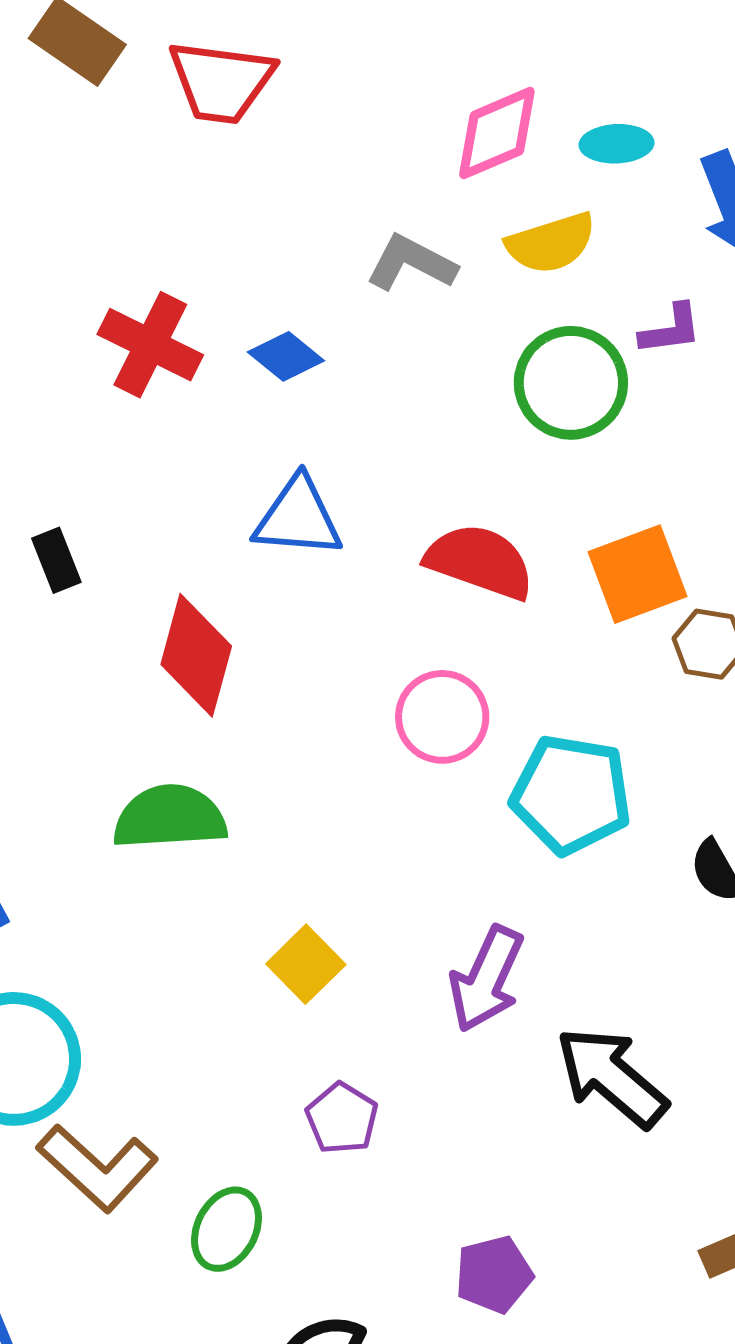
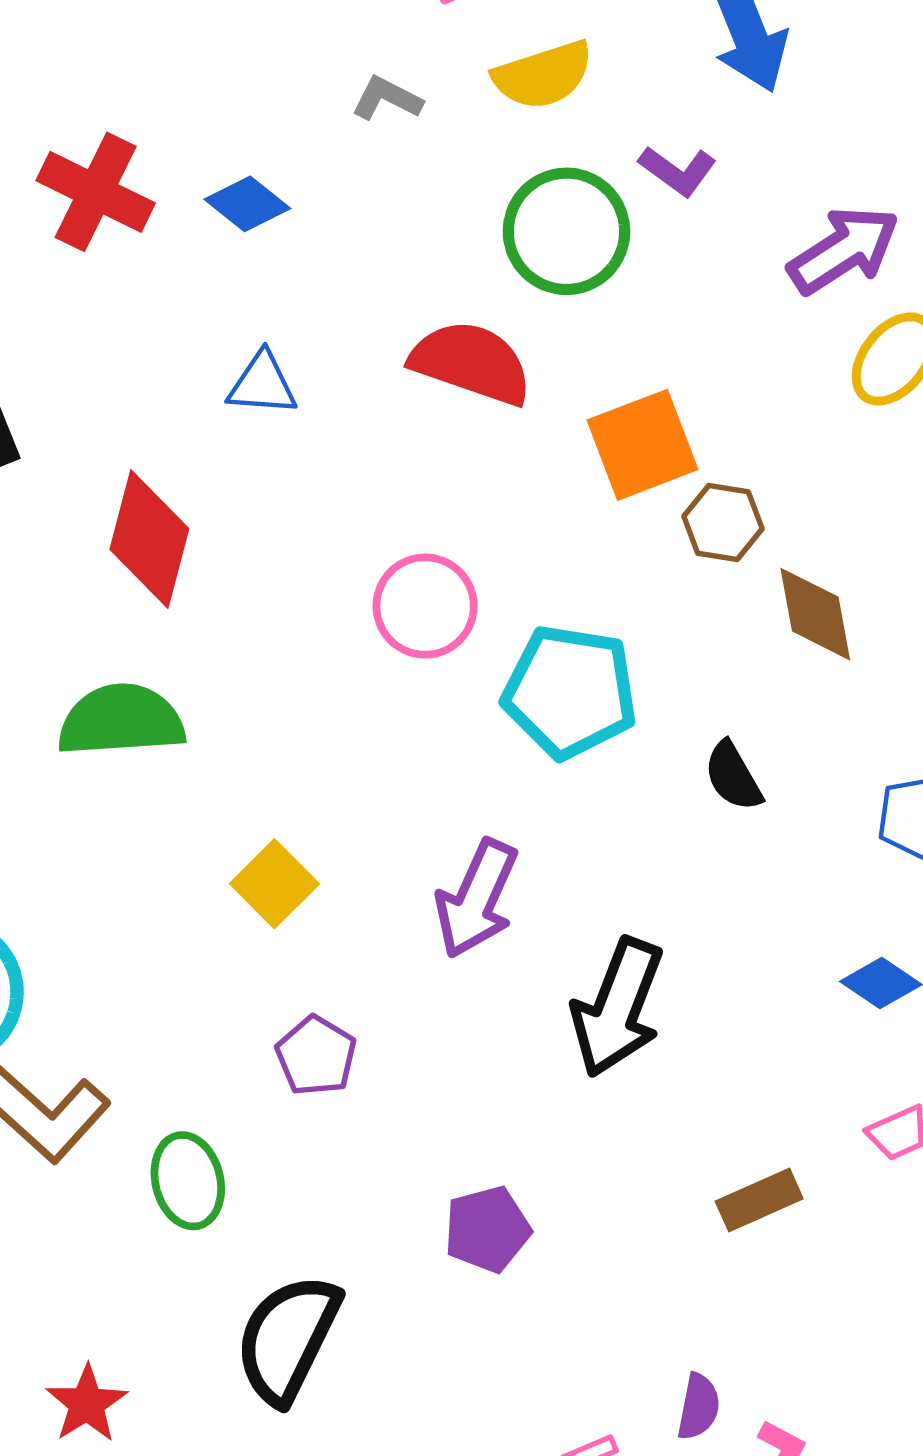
gray L-shape: (411, 263) -> (387, 98), size x0.7
purple L-shape: (671, 329) -> (678, 171), turned 44
blue triangle: (298, 517) -> (262, 384), size x0.7
red semicircle: (480, 561) -> (471, 363), moved
black arrow: (612, 1077) -> (617, 1008), turned -109
green ellipse: (227, 1229) -> (188, 1181), turned -40

